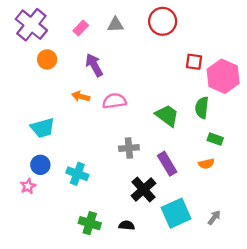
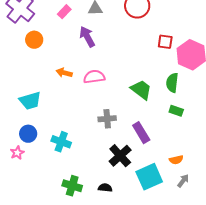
purple arrow: (94, 65) -> (87, 37), moved
green rectangle: (215, 139) -> (176, 111), moved
orange semicircle: (206, 164) -> (176, 160), moved

